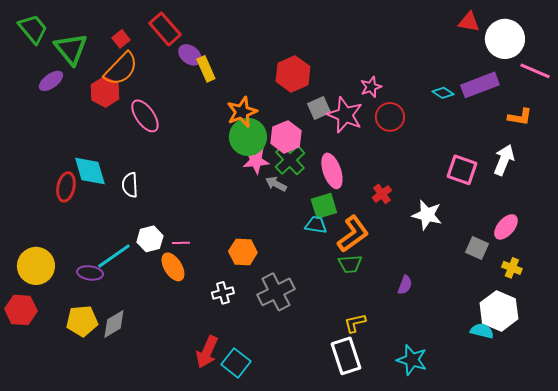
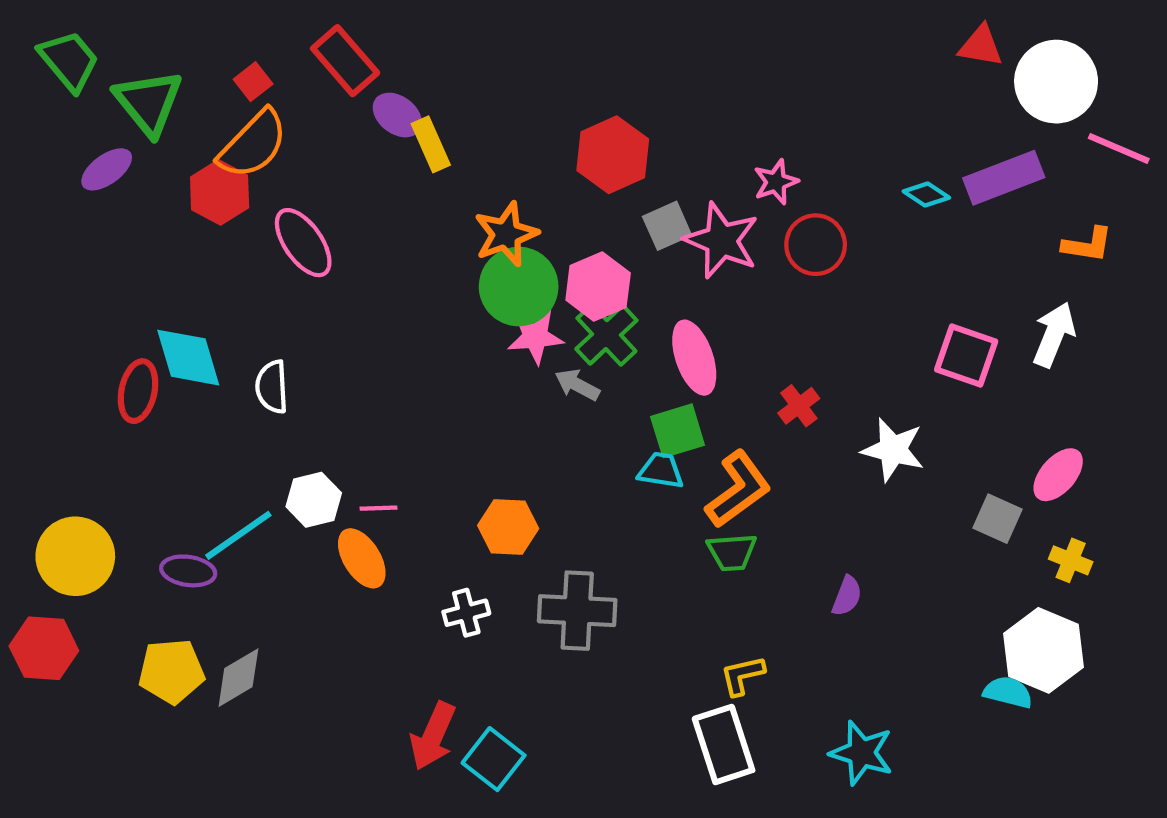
gray cross: (276, 292) -> (577, 611), turned 30

